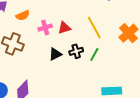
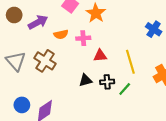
pink cross: (45, 28) -> (83, 38), moved

